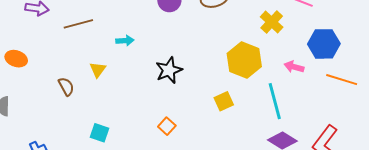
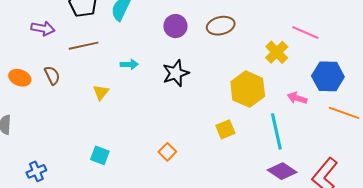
black star: (169, 70) -> (176, 73), moved
brown semicircle: (66, 86) -> (52, 75), moved

